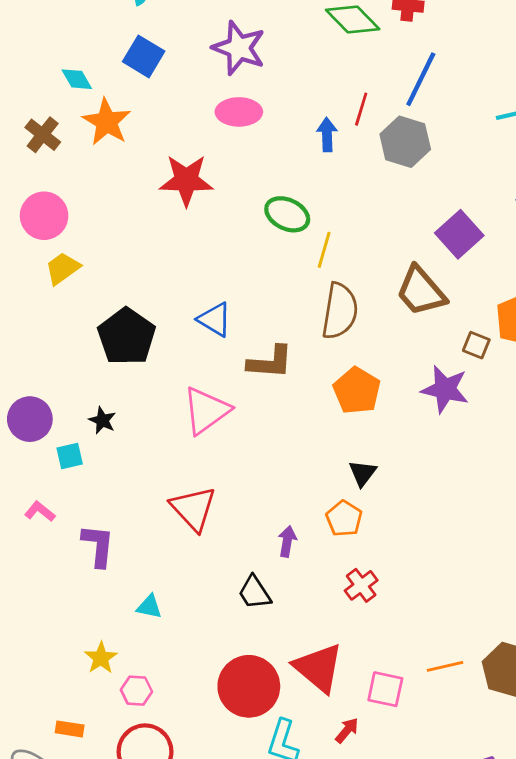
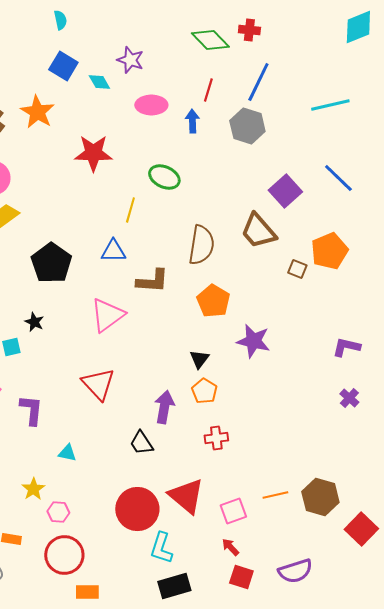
purple star: (239, 48) -> (130, 60), size x0.7
cyan diamond: (77, 79) -> (99, 82), moved
red line: (361, 109) -> (208, 90), moved
pink ellipse: (239, 112) -> (151, 105), moved
yellow line: (324, 250) -> (130, 210), moved
blue triangle: (215, 320) -> (113, 251), turned -32
purple star: (445, 389) -> (253, 341), moved
black triangle: (363, 473) -> (199, 359), moved
purple arrow: (287, 541) -> (164, 407), size x1.5
red cross: (361, 585) -> (216, 438), turned 30
pink square: (385, 689) -> (233, 511), turned -32
red arrow: (347, 730) -> (230, 547), moved, turned -84

